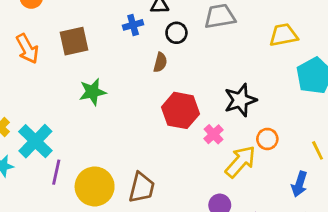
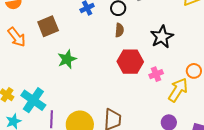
brown semicircle: (160, 62) -> (119, 30), moved
black star: (240, 100) -> (162, 37), moved
pink cross: (214, 134) -> (156, 74), turned 32

